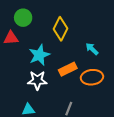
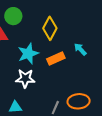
orange rectangle: (68, 69) -> (56, 59), moved
orange ellipse: (92, 77) -> (79, 101), moved

